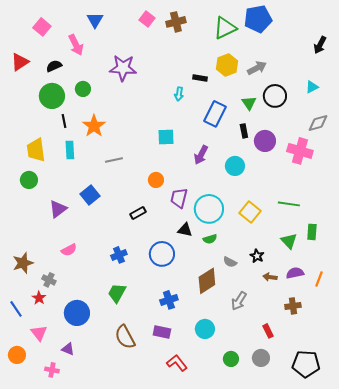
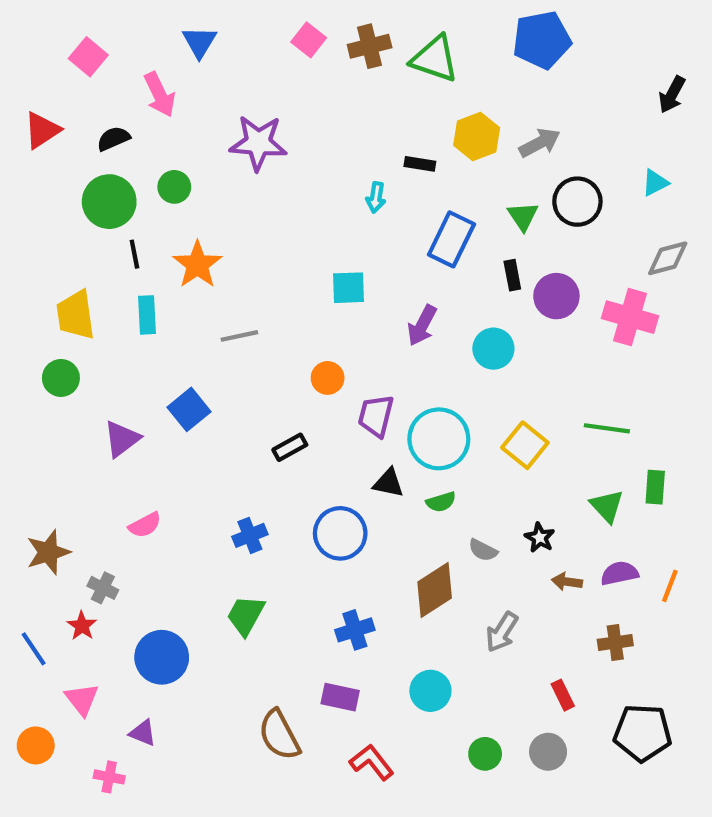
green triangle: (225, 28) -> (435, 59), moved, turned 45
brown semicircle: (125, 337) -> (279, 735), moved
black pentagon: (306, 364) -> (643, 733), moved

